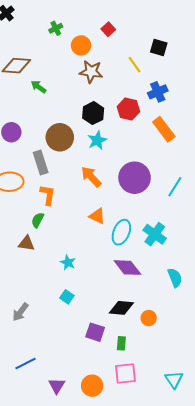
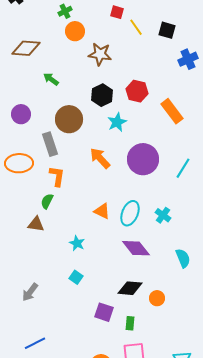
red square: (108, 29) -> (117, 12), turned -32
orange circle: (81, 45) -> (75, 31), moved
yellow line: (135, 65) -> (136, 27), moved
green arrow: (39, 87) -> (51, 79), moved
blue cross: (158, 92) -> (188, 59), moved
cyan star: (97, 140) -> (117, 122), moved
orange triangle: (97, 216) -> (102, 211), moved
cyan cross: (155, 234) -> (163, 215), size x0.7

